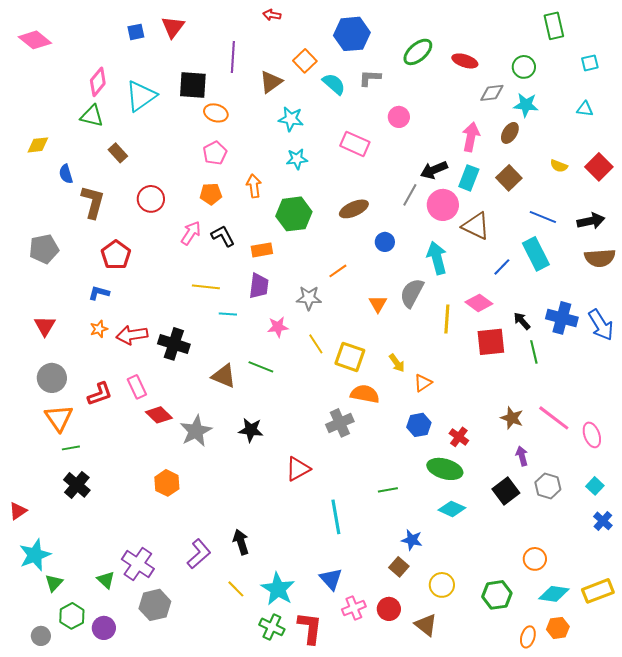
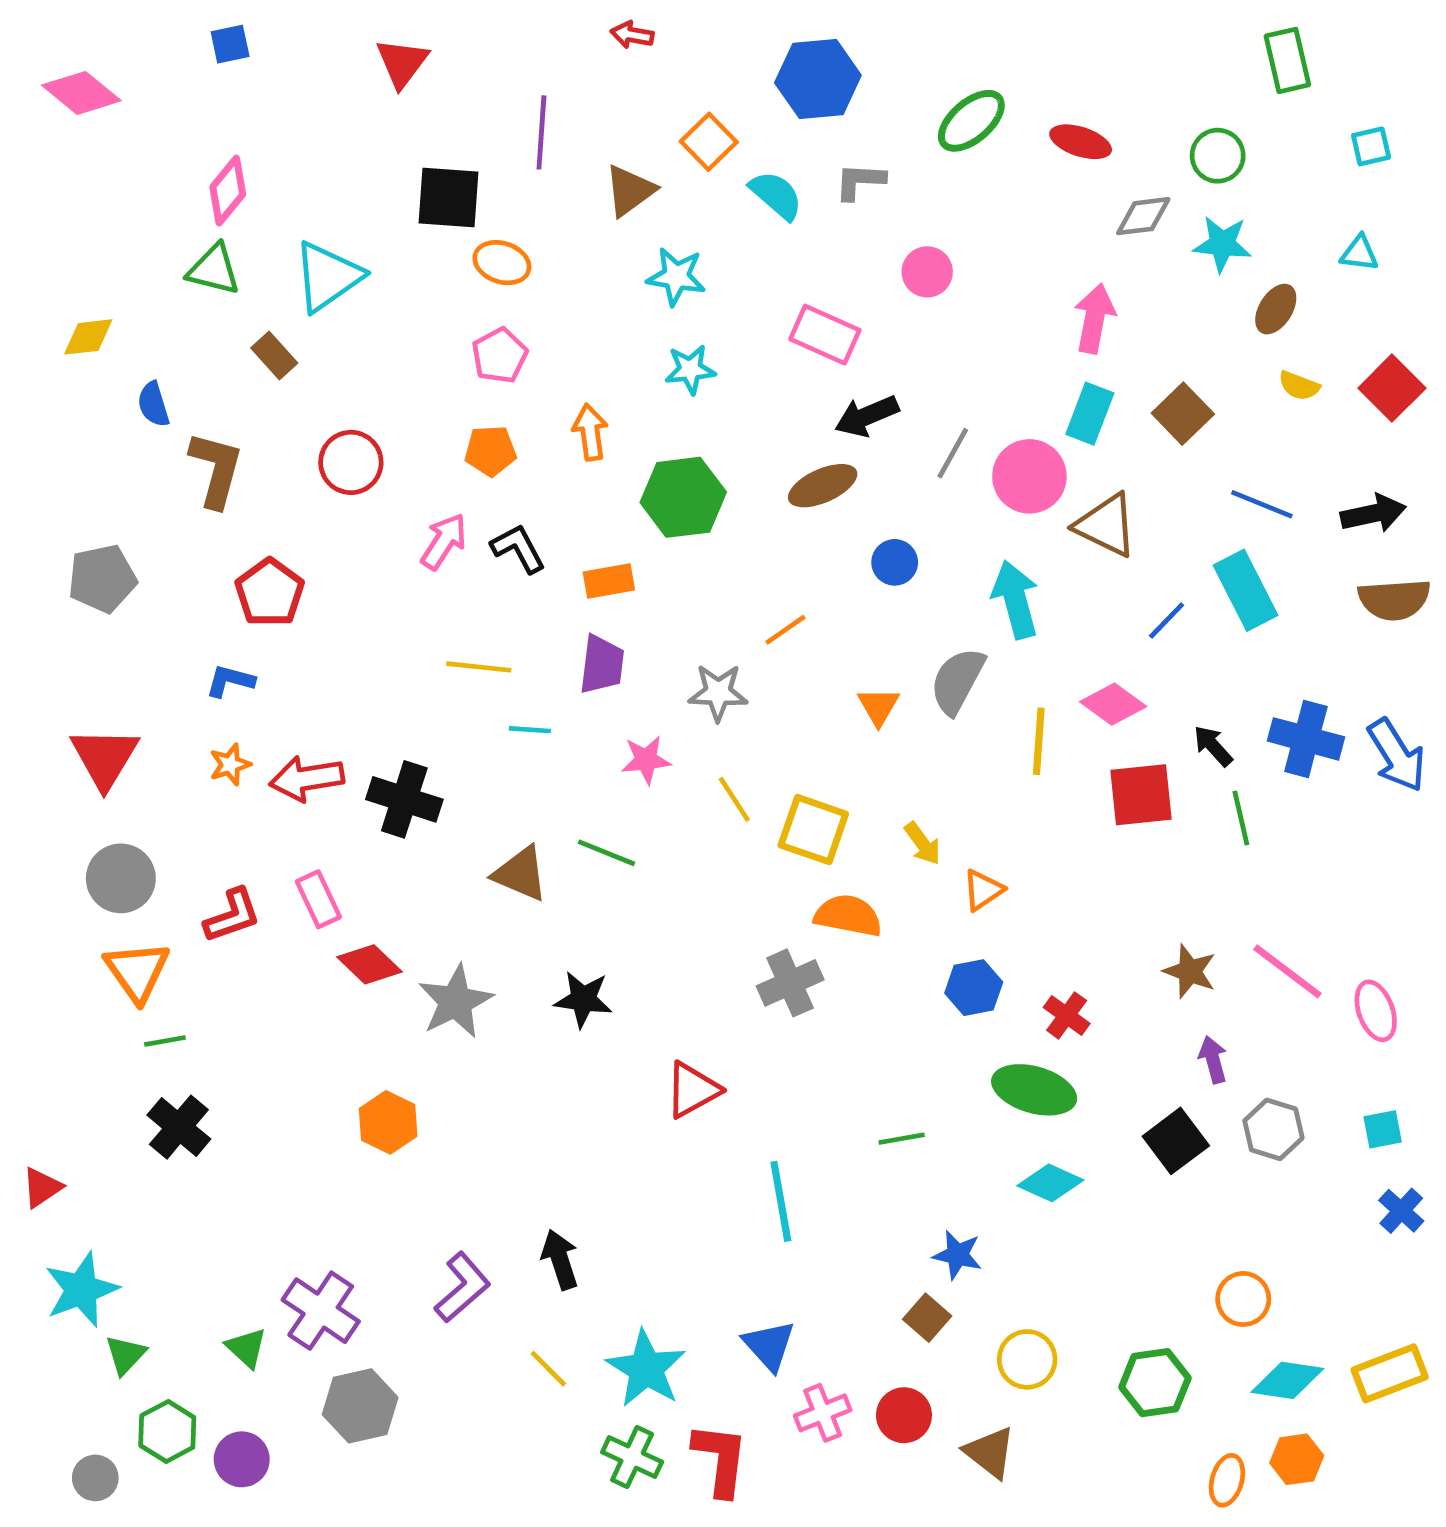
blue square: (136, 32) -> (230, 44), moved
cyan triangle: (141, 96) -> (328, 277), moved
brown ellipse: (510, 133) -> (1276, 309), moved
black arrow: (434, 170) -> (867, 416), moved
red triangle: (45, 326) -> (105, 758), size x1.4
cyan square: (595, 486) -> (1383, 1129), turned 36

